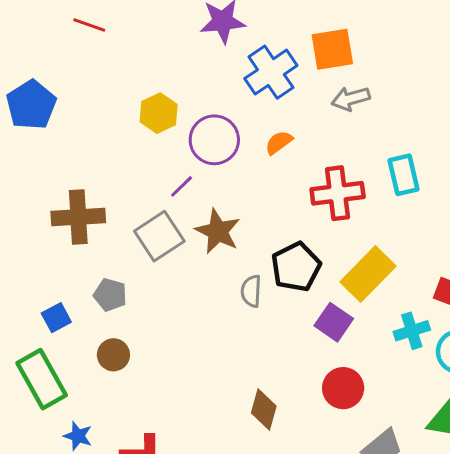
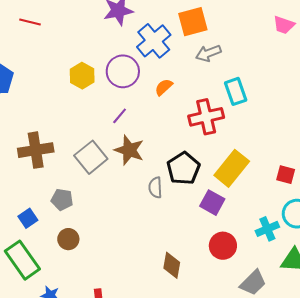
purple circle: (214, 140) -> (123, 71), moved
cyan rectangle: (403, 175) -> (236, 91), moved
purple line: (182, 186) -> (120, 116), moved
cyan cross: (412, 331) -> (267, 229), moved

